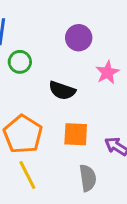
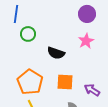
purple circle: (79, 38) -> (87, 14), moved

